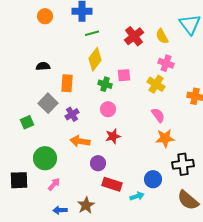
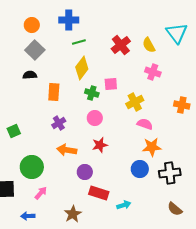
yellow cross: (156, 84) -> (135, 102), moved, turned 30
gray square: (48, 103) -> (35, 50), moved
pink semicircle: (158, 115) -> (145, 124), turned -35
blue circle: (153, 179) -> (140, 169), moved
brown semicircle: (188, 200) -> (175, 209), size x0.7
blue arrow: (60, 210) -> (28, 216), moved

